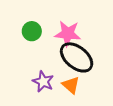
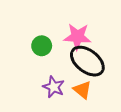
green circle: (32, 31) -> (42, 46), moved

